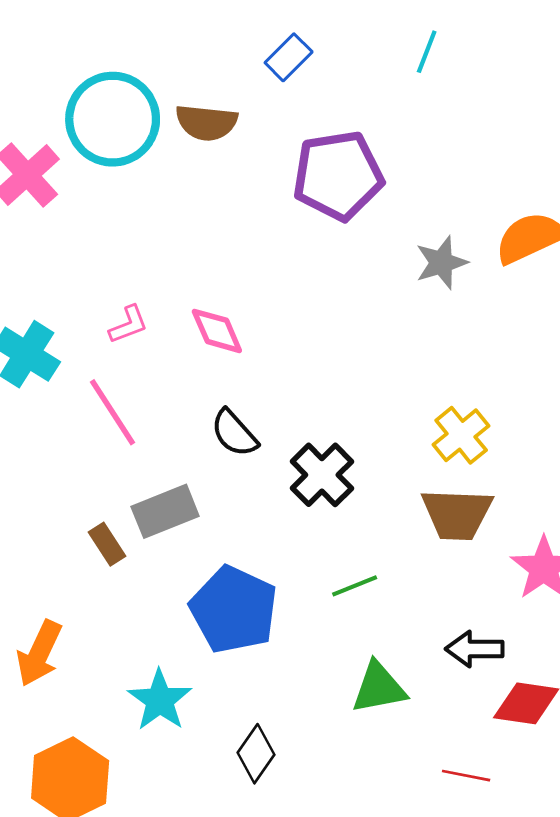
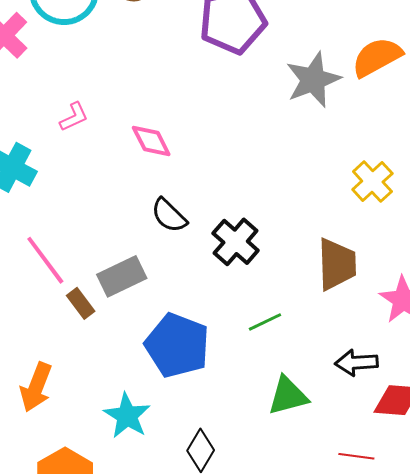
gray star: (441, 263) -> (313, 80), size x1.4
pink L-shape: (128, 325) -> (74, 117), moved
pink line: (113, 412) -> (45, 260), moved
yellow cross: (461, 435) -> (372, 181), moved
brown trapezoid: (457, 514) -> (337, 264), turned -90

